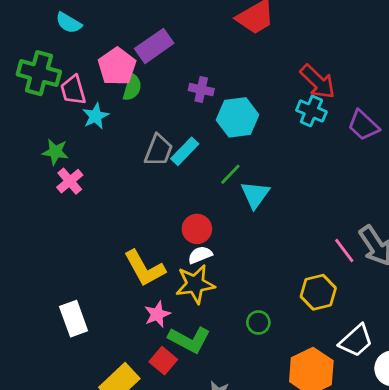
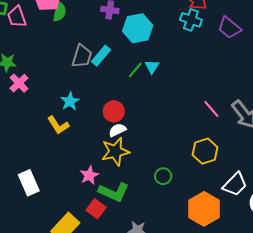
cyan star: (96, 116) -> (70, 101), moved
cyan triangle: (255, 195) -> (152, 67), moved, size x0.7
pink line: (344, 251) -> (211, 109), moved
yellow L-shape: (145, 268) -> (58, 125), moved, size x0.7

